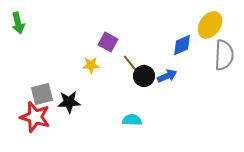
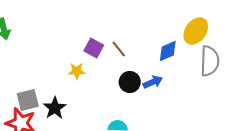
brown line: (130, 63) -> (119, 49), moved
black star: (69, 102) -> (55, 108), turned -30

